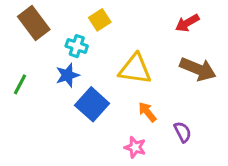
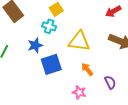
cyan cross: (77, 46) -> (49, 26), moved
blue square: (92, 104) -> (51, 64), turned 30

